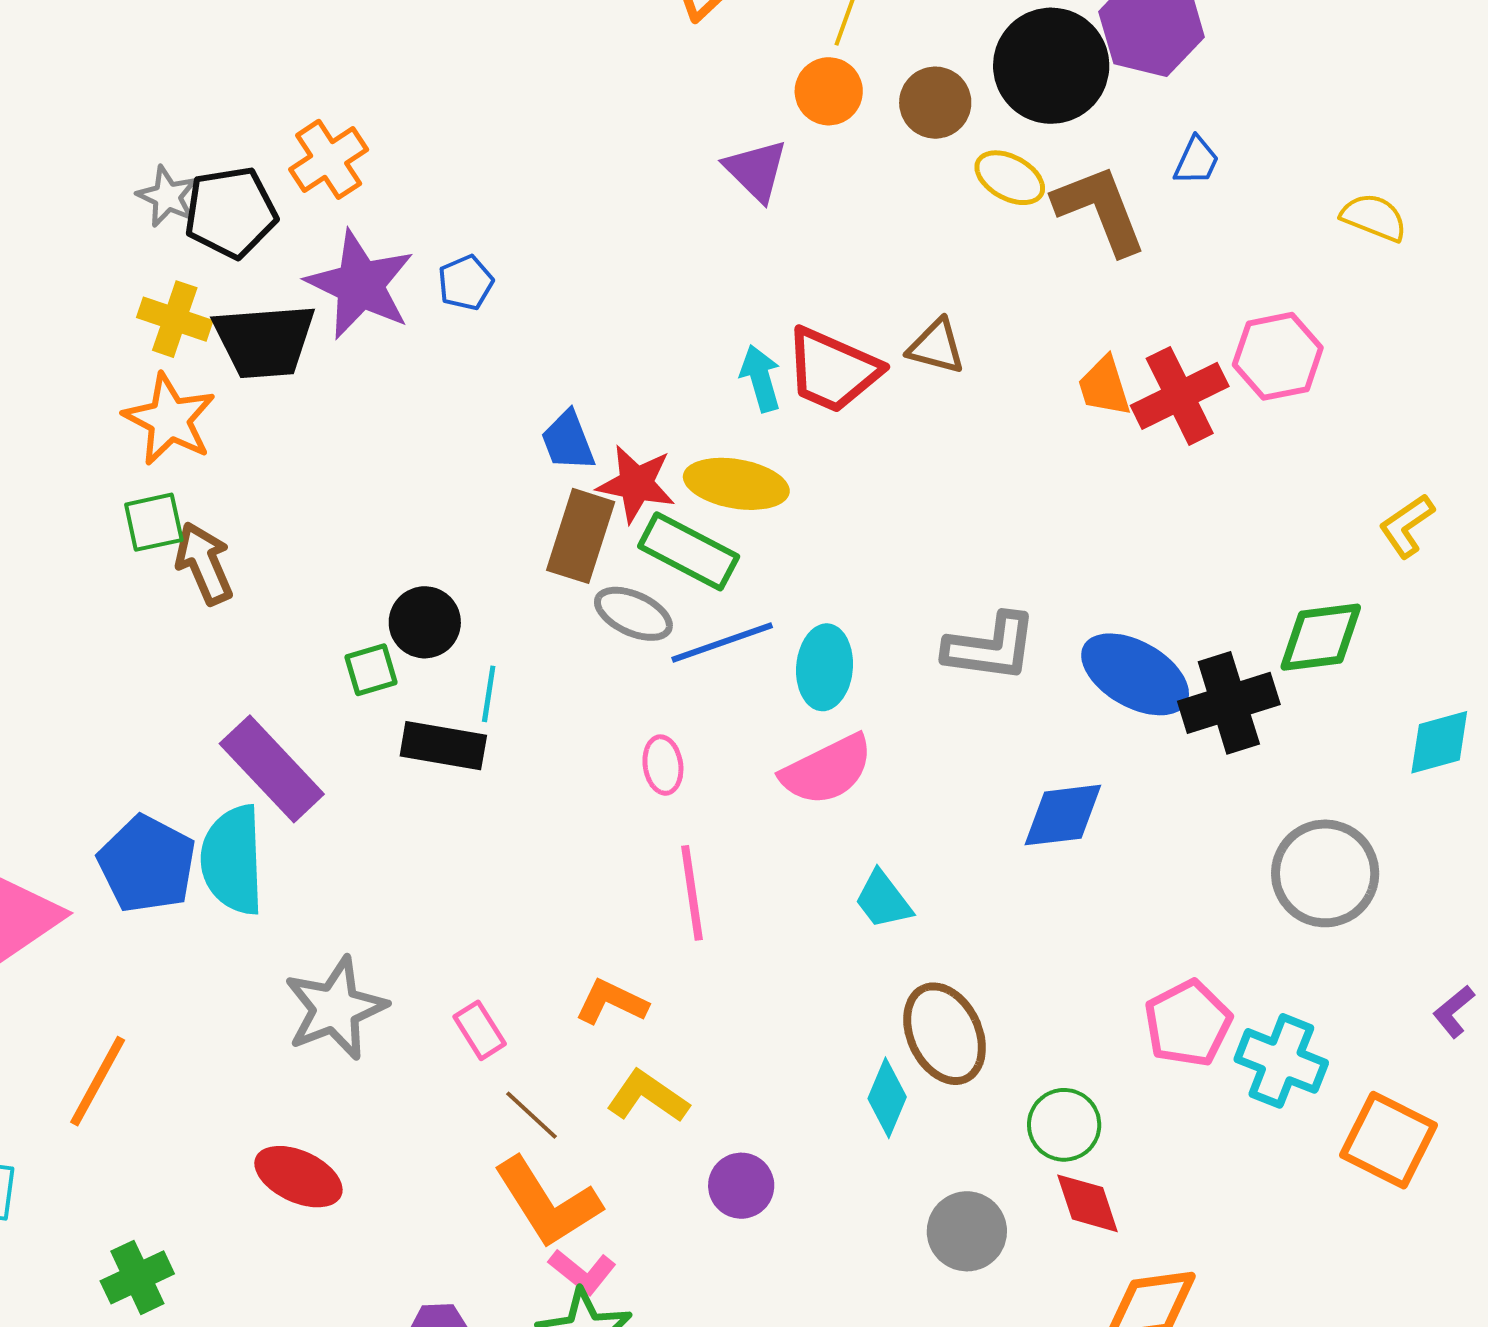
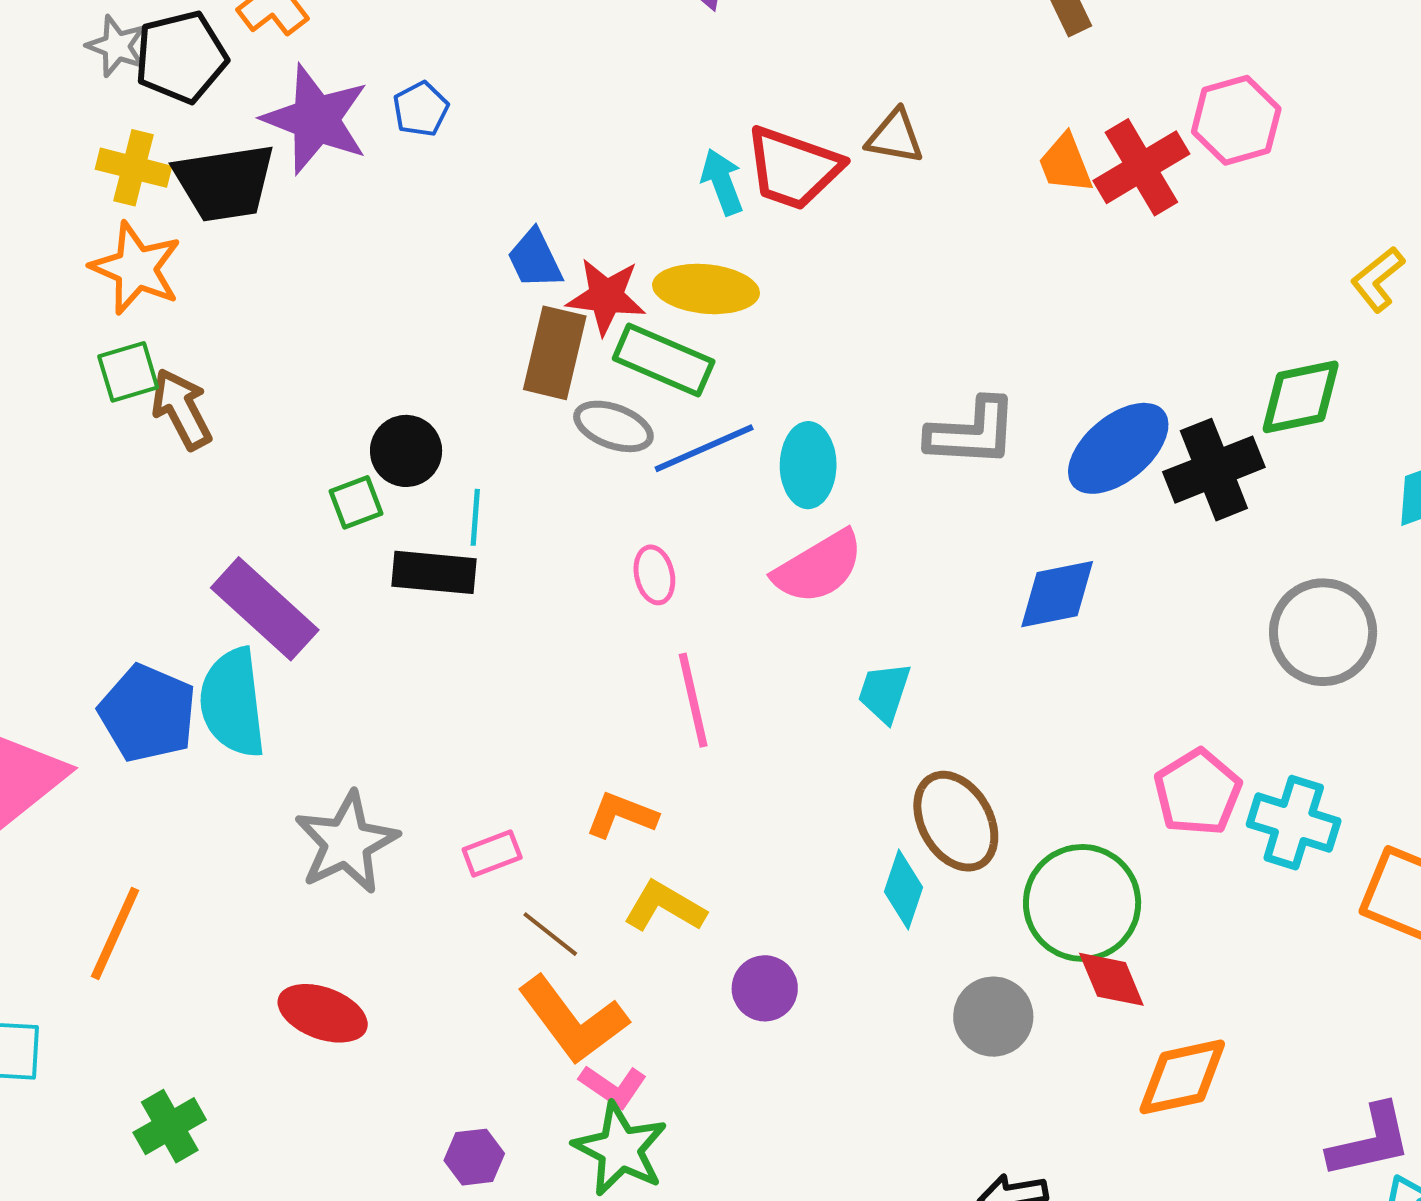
blue ellipse: (1135, 674) -> (1118, 448), turned -65
cyan trapezoid: (883, 900) -> (884, 692), turned 60
pink rectangle: (480, 1030) -> (492, 854), turned -74
green circle: (1064, 1125) -> (1082, 903), size x1.6

